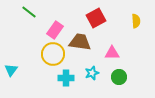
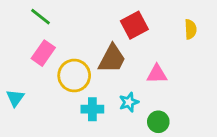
pink rectangle: (55, 30) -> (43, 53), moved
brown trapezoid: (80, 42) -> (112, 59), turned 110
green circle: (119, 77) -> (158, 122), moved

